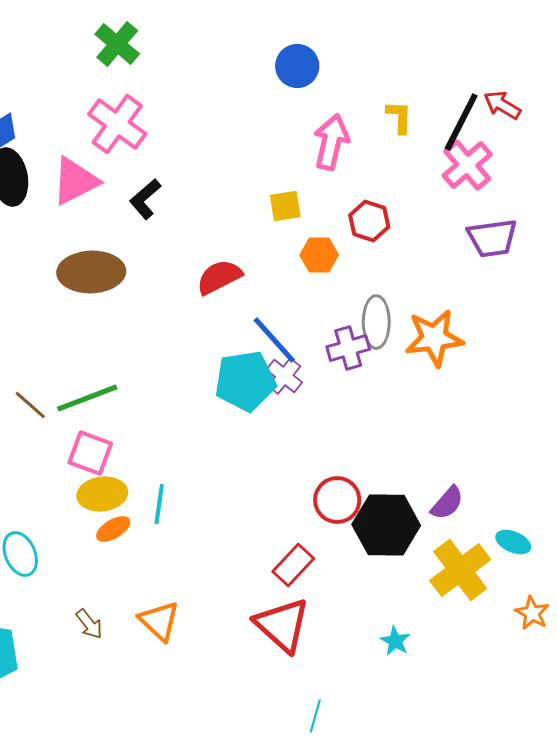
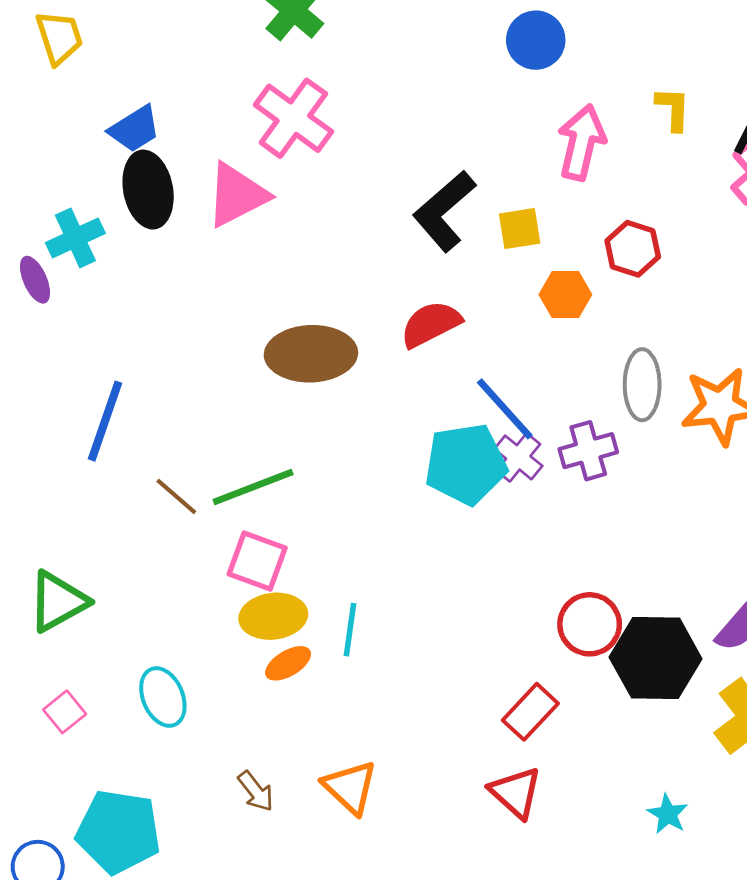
black L-shape: (145, 199) -> (444, 211), moved, size x1.5
brown ellipse: (91, 272) -> (311, 354), moved
purple cross: (348, 348) -> (588, 451), moved
red triangle: (282, 625) -> (516, 793), size x0.7

